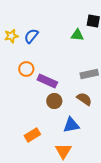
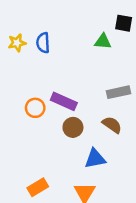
blue semicircle: (31, 36) -> (43, 43), turned -42
orange circle: (26, 69) -> (35, 108), moved
orange rectangle: (32, 135) -> (38, 187), moved

